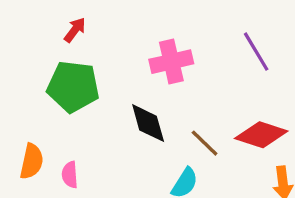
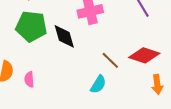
black diamond: (148, 123) -> (64, 36), moved

